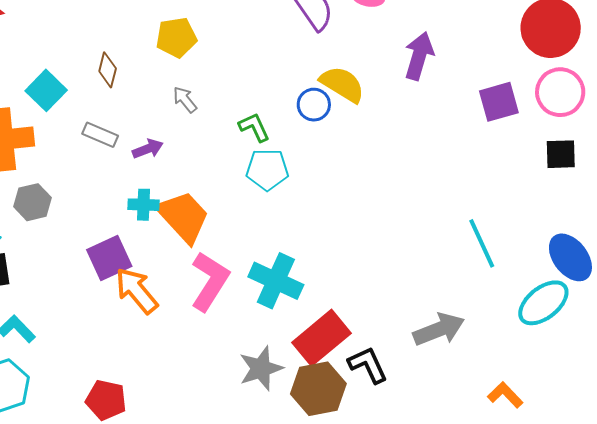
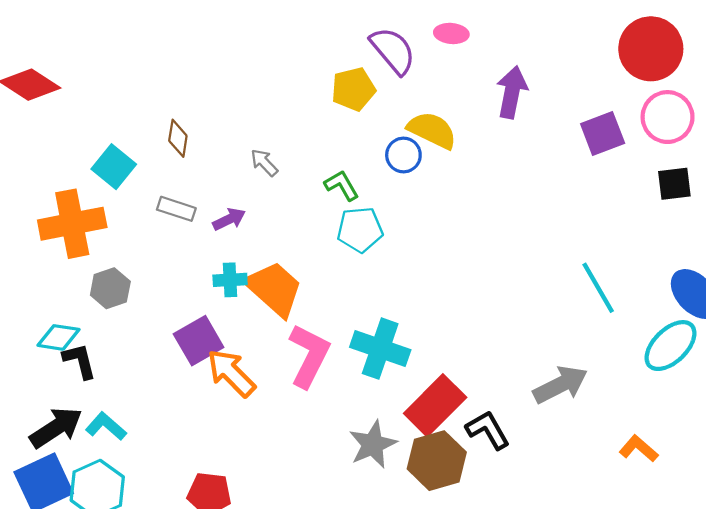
yellow pentagon: (176, 37) -> (353, 89), moved

